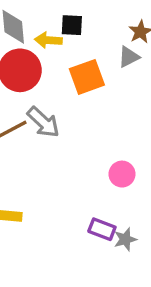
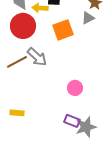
pink circle: (122, 174) -> (75, 88), moved
gray star: (125, 239) -> (86, 127), size x1.5

